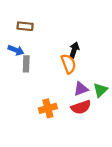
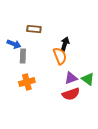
brown rectangle: (25, 26) -> (34, 29), moved
green triangle: (100, 90) -> (88, 79), turned -40
orange cross: (48, 108) -> (27, 82), moved

